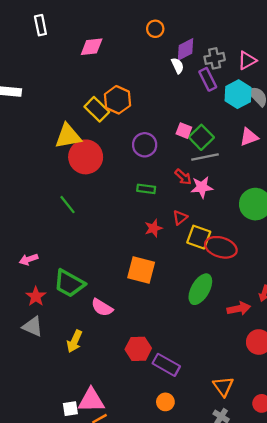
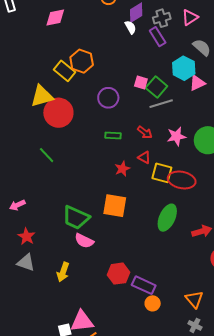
cyan hexagon: (238, 94) -> (184, 68), moved
red arrow: (183, 177) -> (145, 132), moved
pink star: (202, 187) -> (176, 136), moved
red triangle: (180, 218) -> (144, 158), turned -48
green trapezoid: (69, 283) -> (76, 217), moved
orange circle: (165, 402) -> (153, 303), moved

